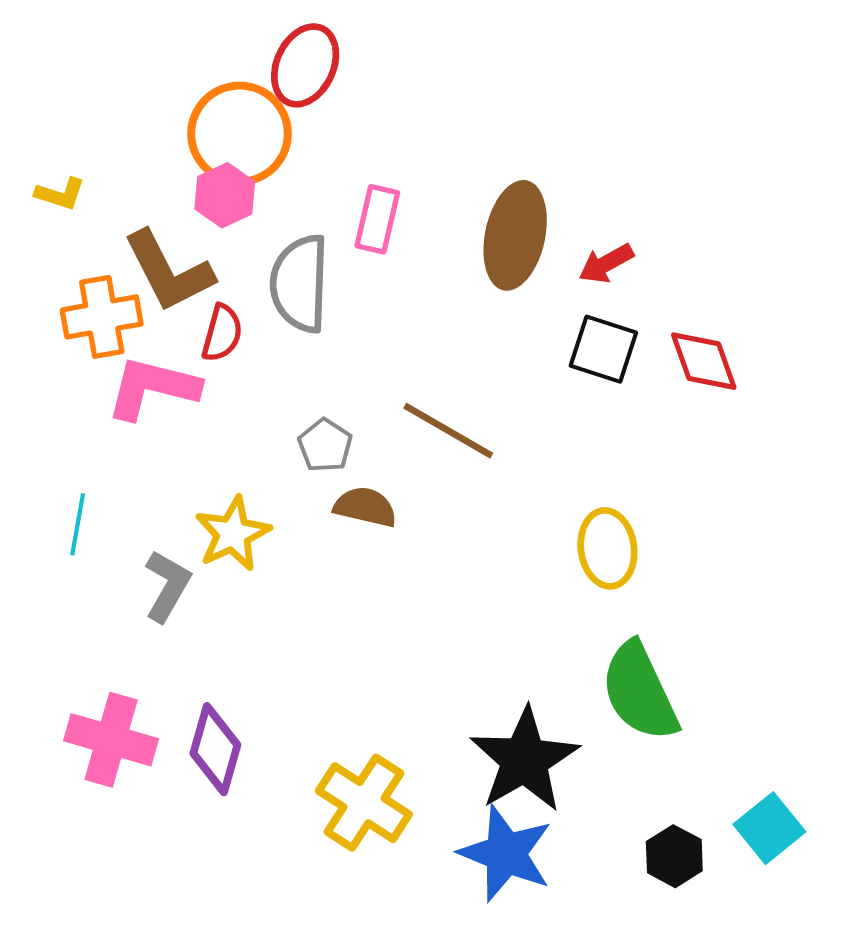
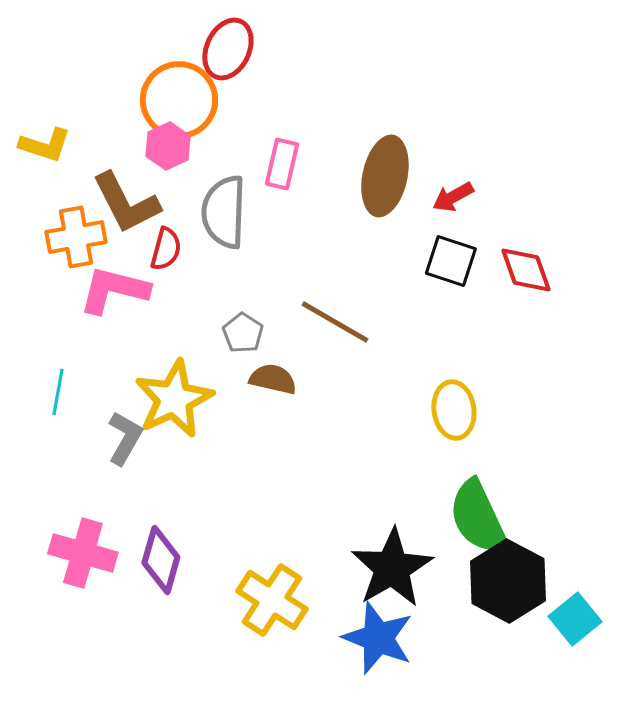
yellow L-shape: (60, 194) -> (45, 145), size x1.4
yellow star: (233, 534) -> (174, 399), size x1.4
black hexagon: (674, 856) -> (508, 581), moved, size x1.8

